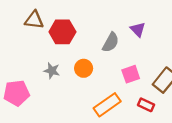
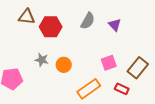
gray semicircle: (111, 42) -> (88, 21), moved
orange circle: (84, 68) -> (64, 65), moved

